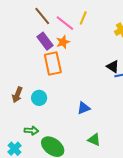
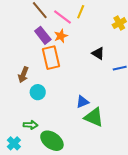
black triangle: (113, 67) -> (98, 53), moved
brown arrow: (17, 95) -> (23, 75), moved
green triangle: (94, 140) -> (94, 117), moved, size x1.5

